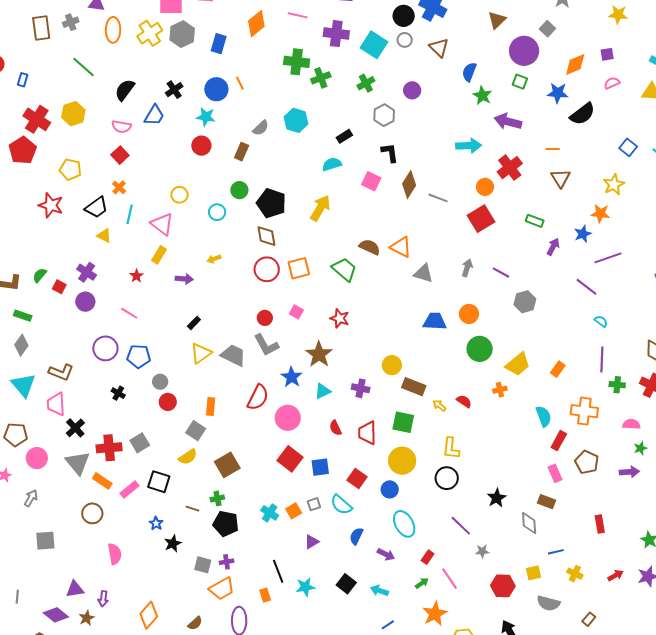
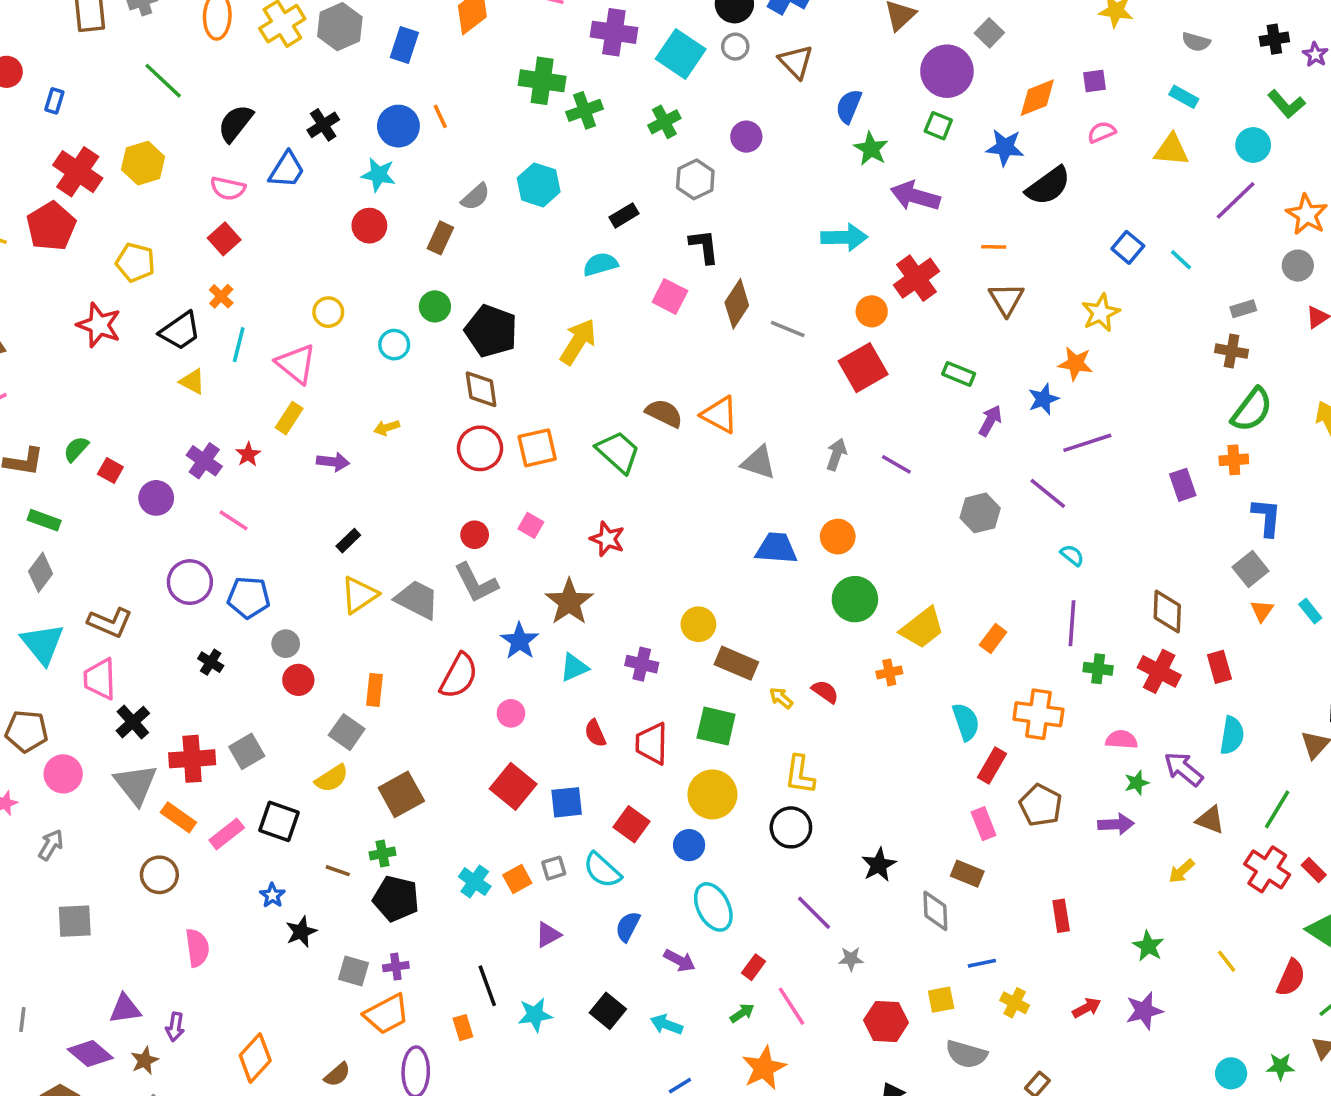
purple cross: (87, 272) -> (204, 461), moved
gray hexagon: (525, 302) -> (980, 513), moved
pink circle: (288, 418) -> (511, 713), size x0.6

